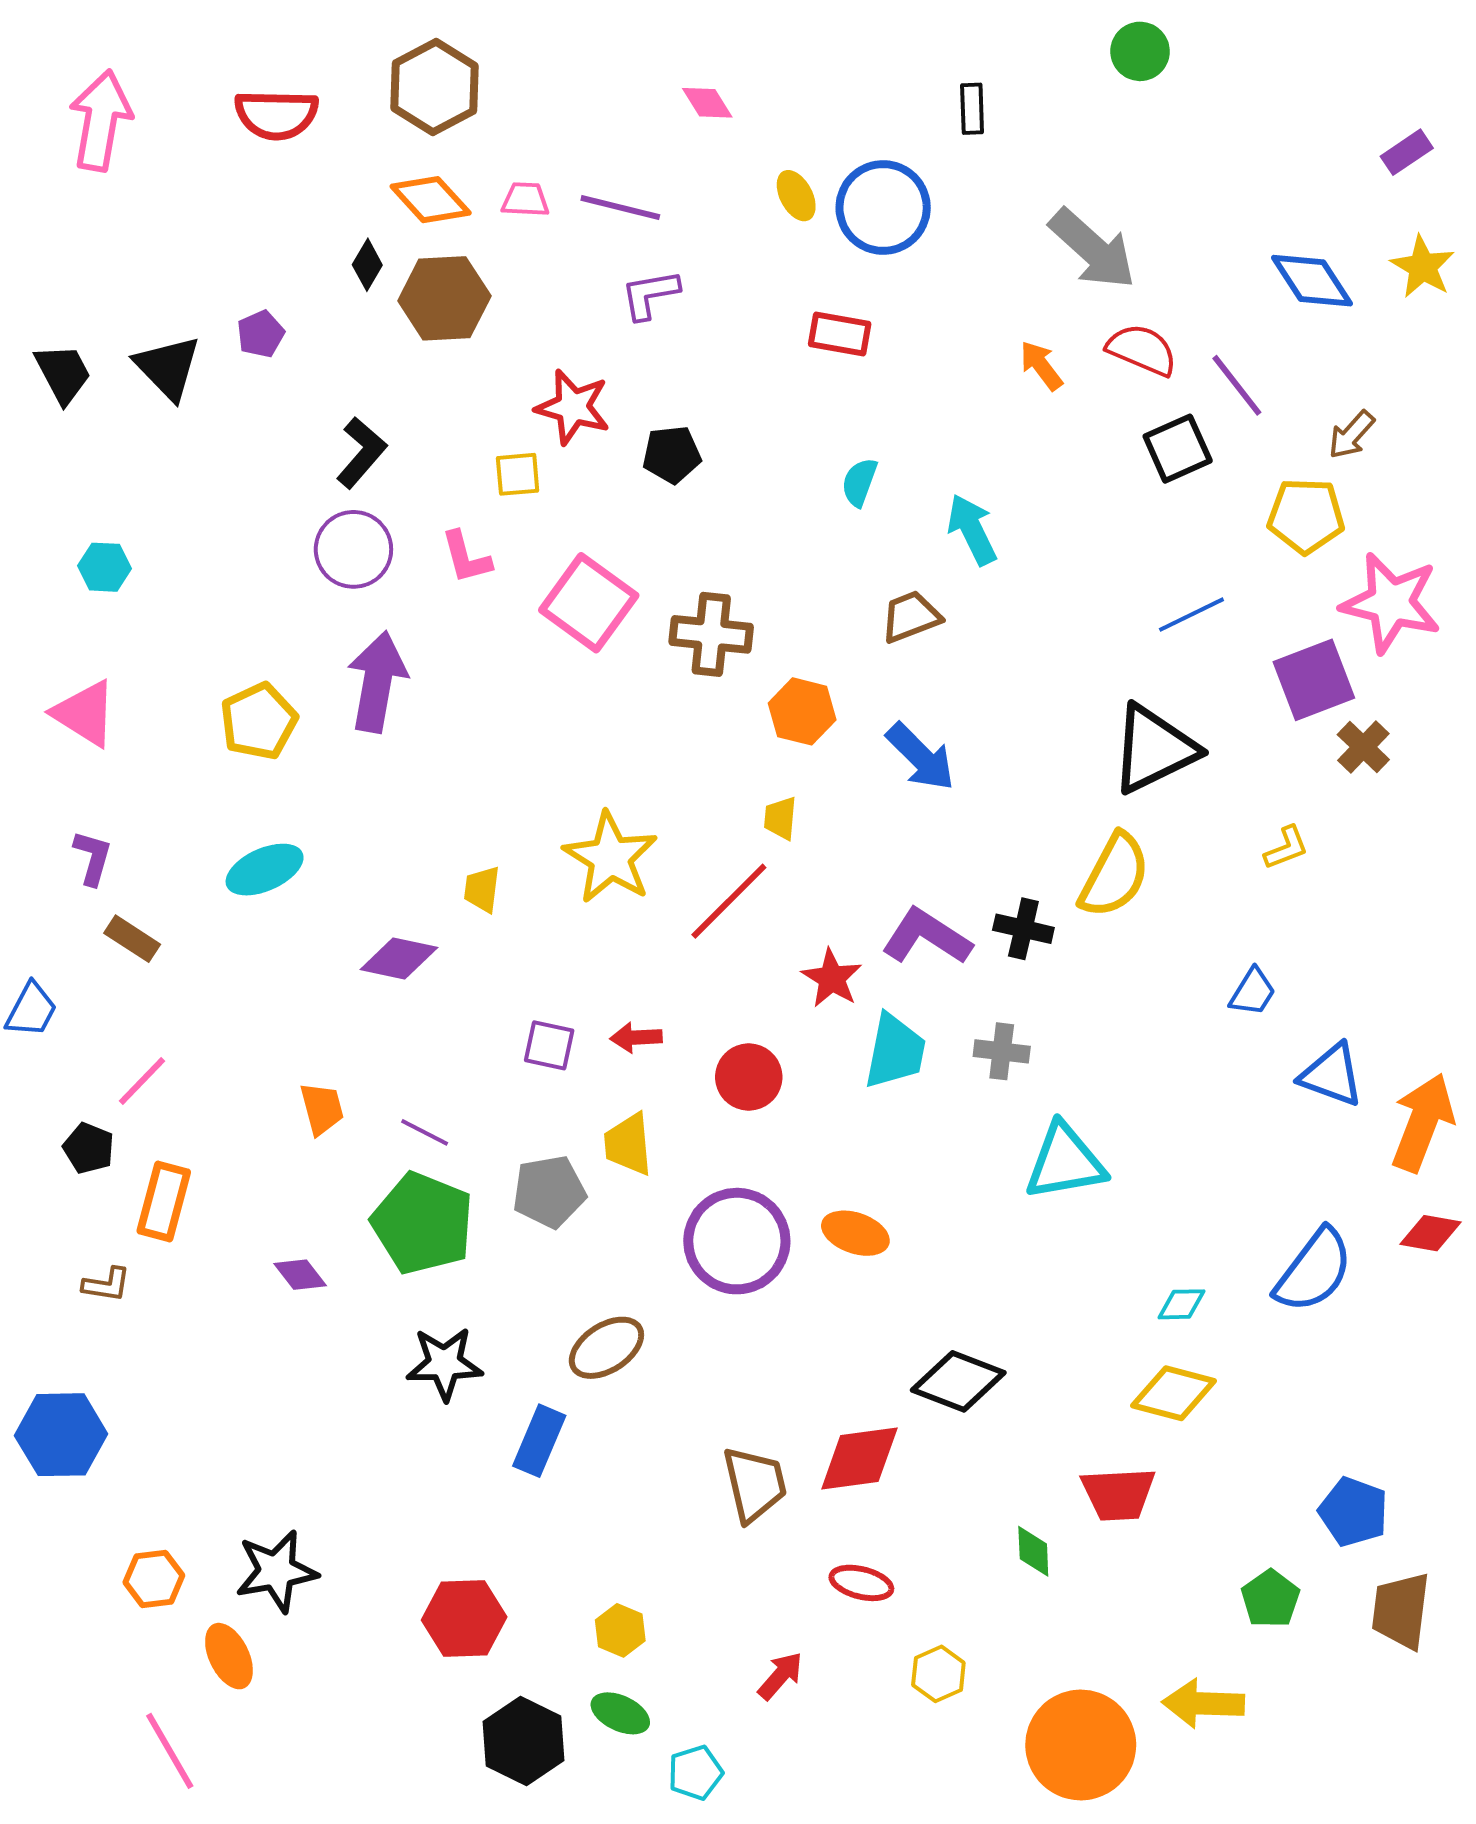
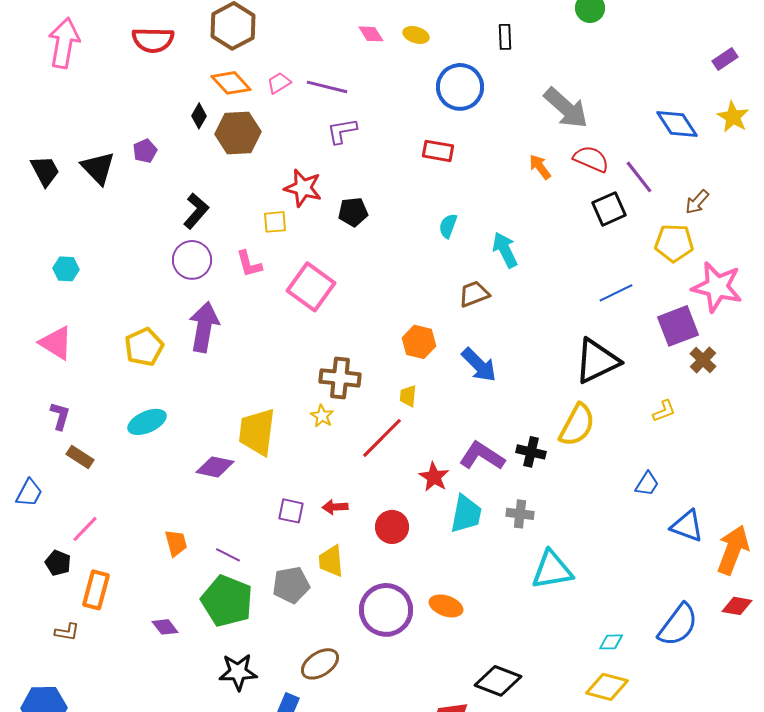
yellow ellipse: (796, 196) -> (416, 35), moved, turned -45
pink trapezoid: (525, 200) -> (279, 83), turned -35
brown cross: (711, 634) -> (340, 378), moved
yellow star: (610, 858) -> (322, 416), size x0.5
yellow trapezoid: (482, 889) -> (257, 432), size x2.0

